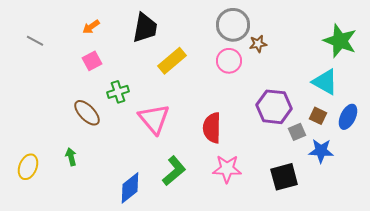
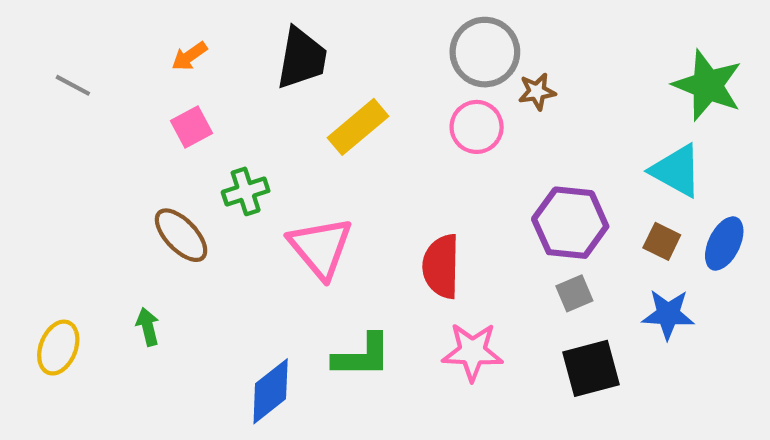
gray square: (297, 132) -> (574, 293), moved
green L-shape: (174, 171) -> (362, 356), turned 40

